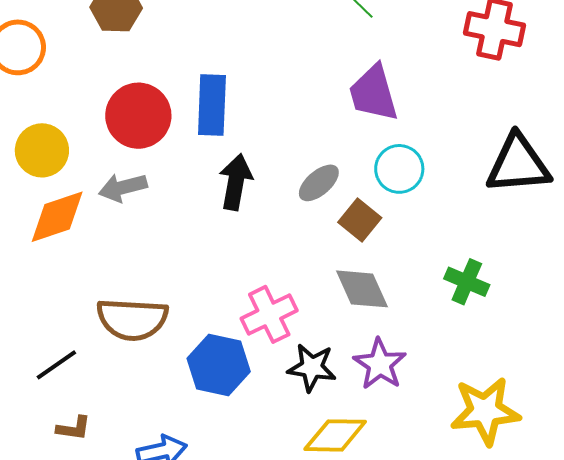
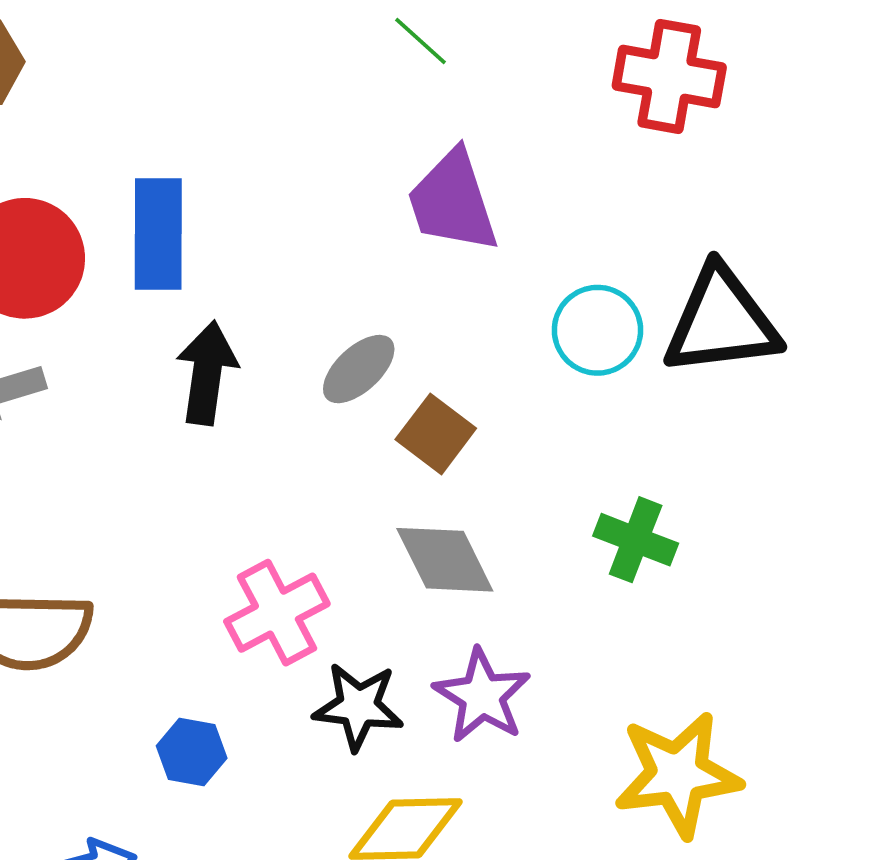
cyan circle: (399, 169) -> (597, 330), moved
blue hexagon: (219, 365) -> (192, 752), moved, size x0.6

